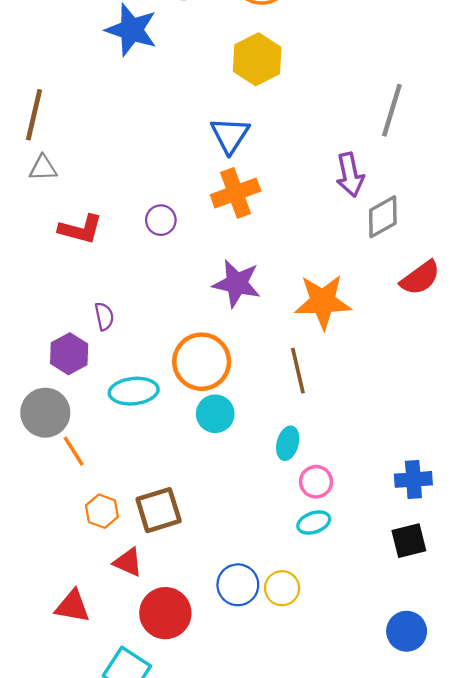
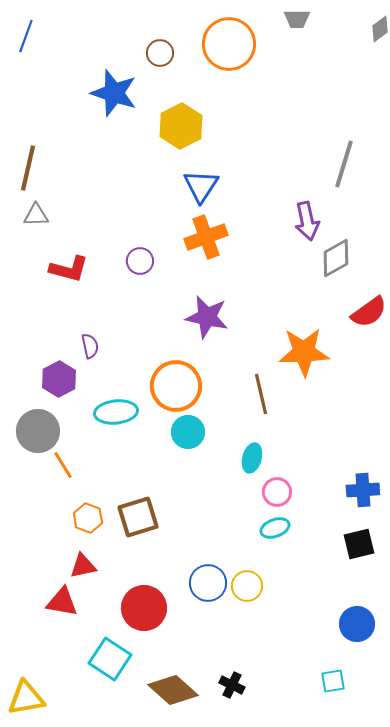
yellow hexagon: (257, 59) -> (181, 126), moved
orange star: (323, 302) -> (304, 352), moved
red triangle: (128, 562) -> (83, 566), moved, turned -36

